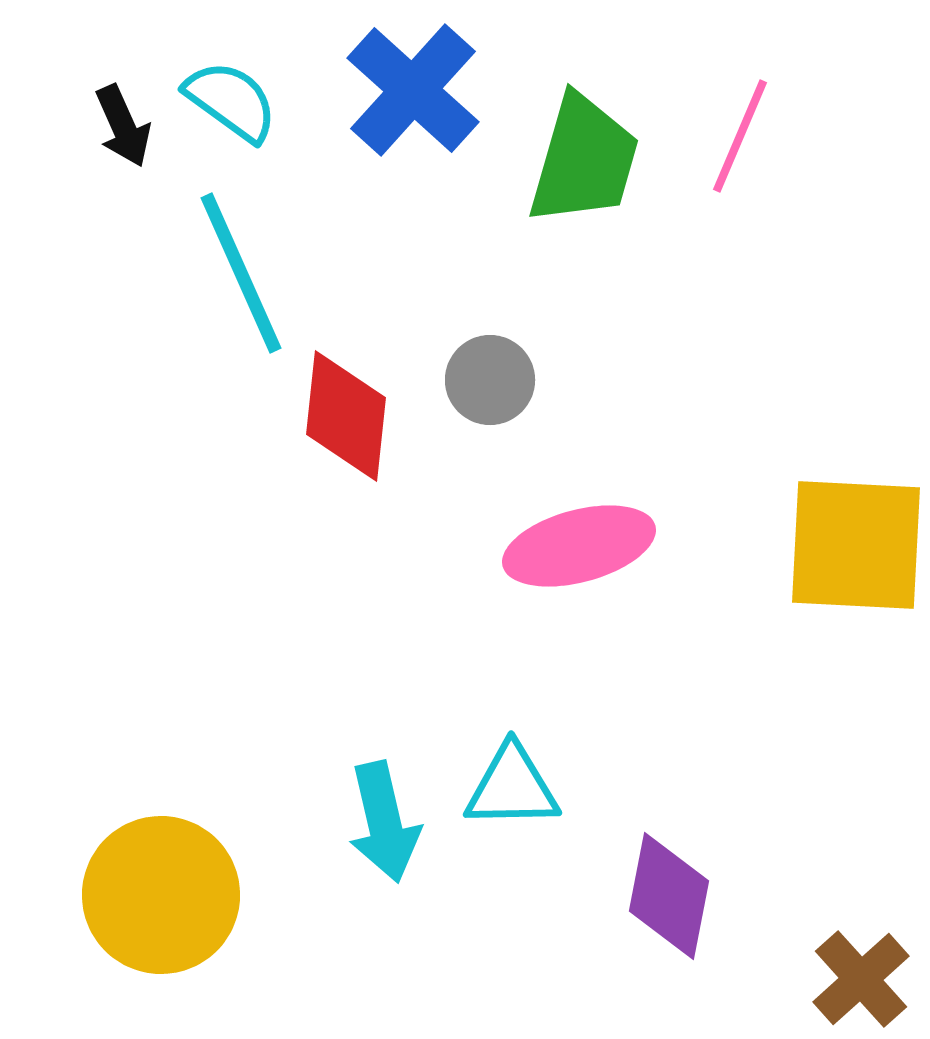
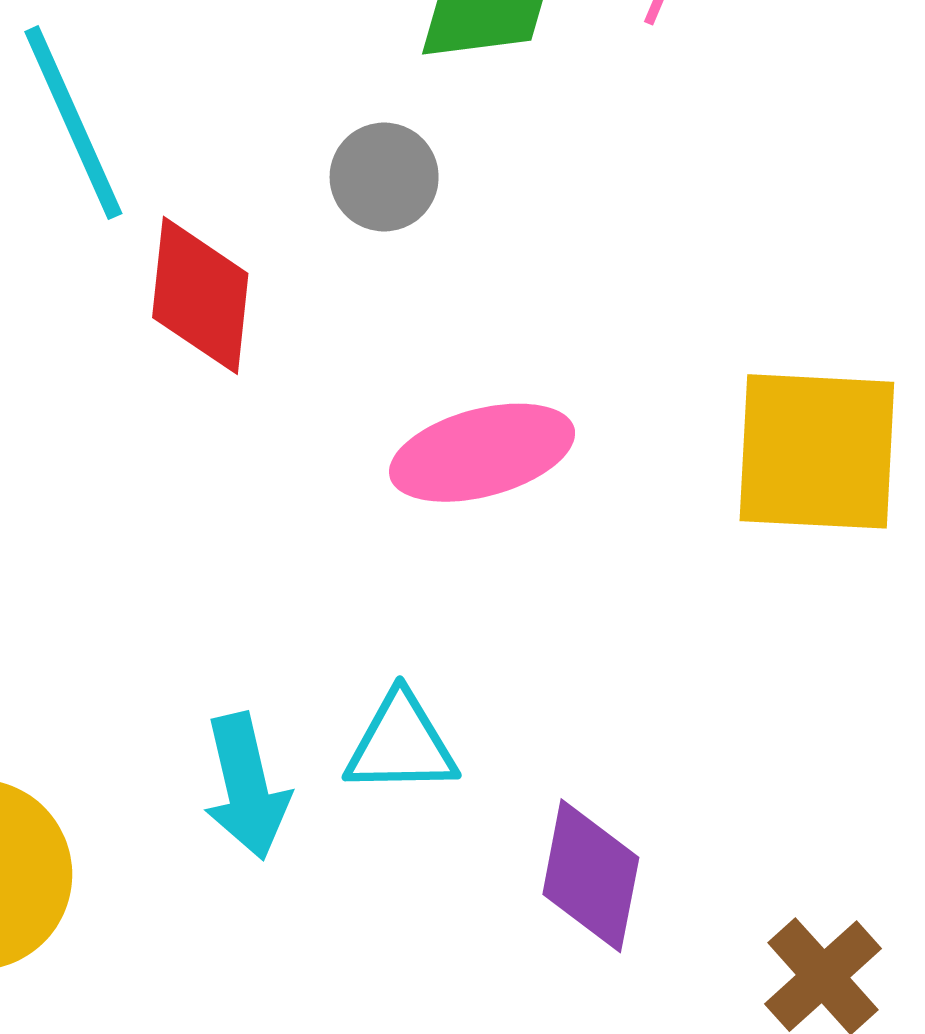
gray circle: (490, 380) -> (384, 177), moved

